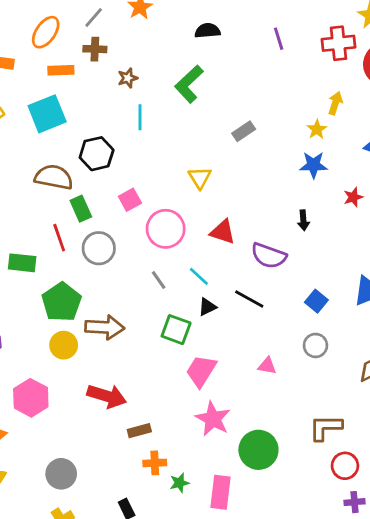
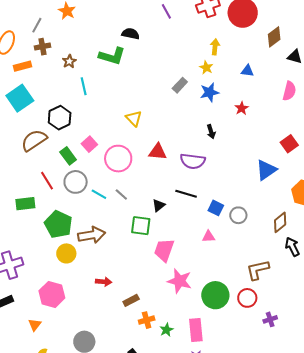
black semicircle: (207, 31) -> (131, 34), moved, turned 30
green L-shape: (189, 84) -> (112, 56), turned -108
gray rectangle: (244, 131) -> (180, 85), moved
brown semicircle: (54, 177) -> (34, 140), turned -32
green rectangle: (81, 209) -> (68, 156), moved
cyan line: (199, 276) -> (99, 194), moved
blue square: (316, 301) -> (216, 208), moved
red arrow: (107, 396) -> (104, 282), size x0.6
red circle: (345, 466) -> (247, 298), moved
purple cross: (355, 502) -> (270, 319), moved

